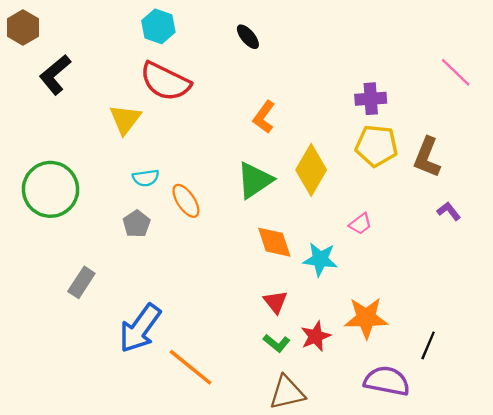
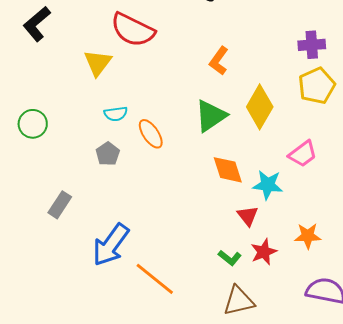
yellow pentagon: (376, 146) -> (317, 86), turned -30
green circle: (50, 189) -> (33, 124), size x0.6
pink trapezoid: (360, 224) -> (303, 154), size x1.4
red triangle: (275, 302) -> (248, 216), moved
orange star: (366, 318) -> (308, 236), size x0.7

